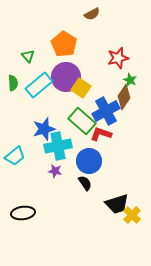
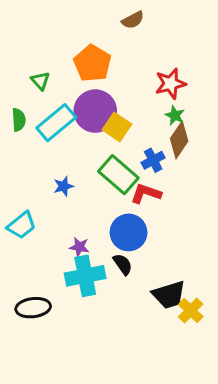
green star: (130, 80) -> (175, 115), moved
blue cross: (106, 111) -> (153, 160), size x0.6
blue star: (44, 129) -> (63, 186), size x0.6
cyan cross: (58, 146) -> (85, 276), moved

